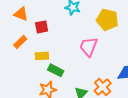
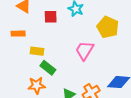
red square: (42, 27) -> (51, 17), moved
orange rectangle: (20, 42) -> (18, 34), turned 32

